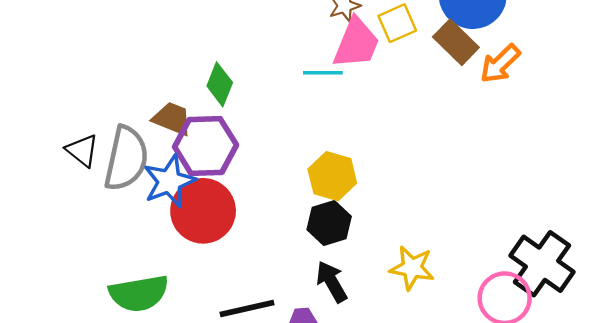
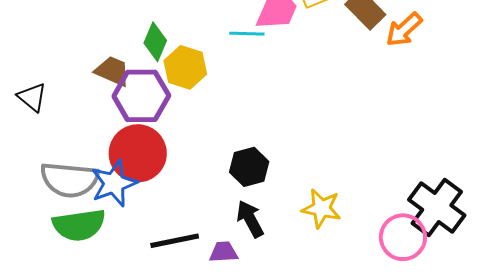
gray semicircle: (126, 158) -> (70, 180), moved, turned 82
yellow hexagon: (332, 176) -> (185, 67), moved
blue star: (169, 181) -> (114, 183), moved

